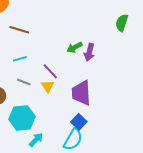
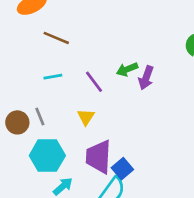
purple line: (50, 71) -> (94, 82), moved
gray line: (24, 82) -> (40, 117), moved, turned 40
purple trapezoid: (81, 93) -> (99, 157), moved

